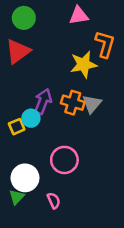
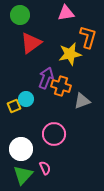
red triangle: (18, 51) -> (31, 43), moved
purple arrow: (43, 101) -> (46, 78), moved
gray triangle: (92, 104) -> (82, 101), moved, turned 30
green triangle: (17, 197) -> (23, 175), moved, size x1.5

